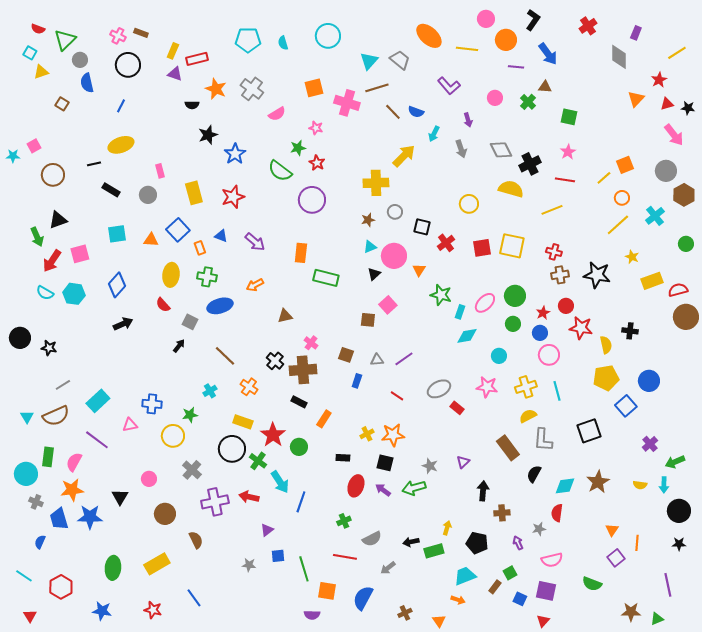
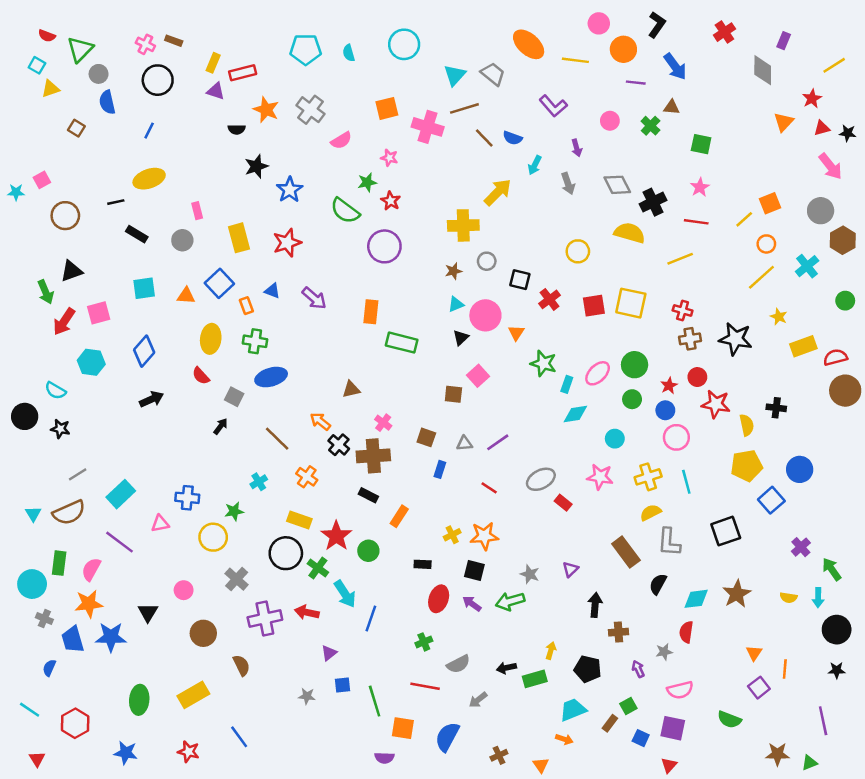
orange arrow: (255, 285) -> (320, 421), moved, turned 66
cyan semicircle: (45, 293) -> (55, 391), moved
green arrow: (675, 462) -> (832, 569), turned 78

